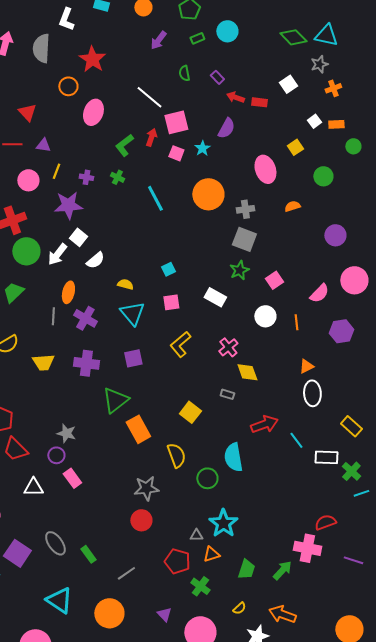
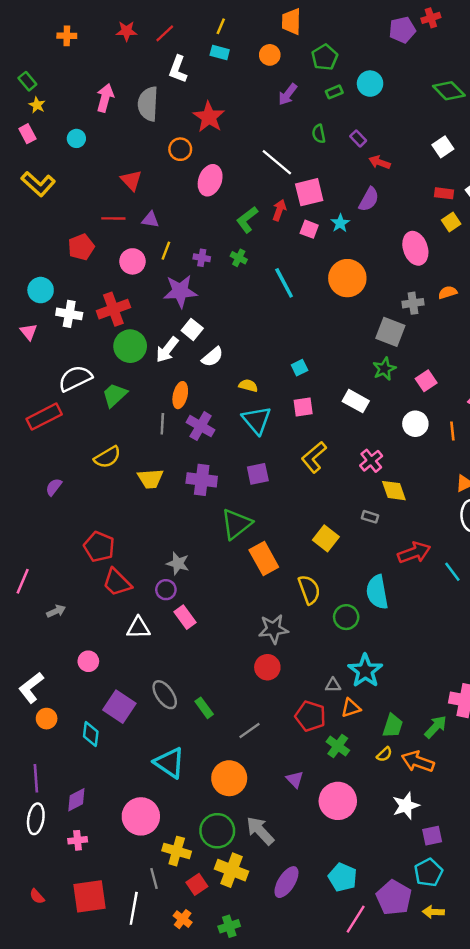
red rectangle: (259, 102) -> (444, 193), moved
gray cross: (245, 209) -> (413, 303), moved
yellow semicircle: (239, 608) -> (384, 754), moved
orange arrow: (282, 614) -> (418, 762), moved

